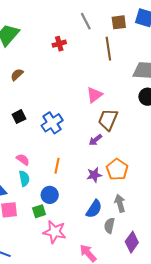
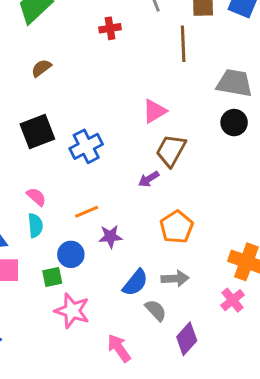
black square: (19, 117) -> (37, 131), size x1.6
orange line: (57, 166) -> (87, 212), turned 49
purple star: (94, 175) -> (110, 236), moved
gray arrow: (120, 203) -> (175, 278), turned 96
gray semicircle: (109, 226) -> (156, 310), turned 119

